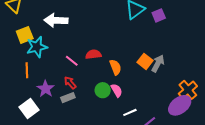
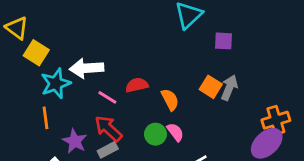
purple square: (159, 15) -> (223, 41), moved, turned 32
white arrow: (56, 20) -> (86, 68), moved
yellow square: (25, 35) -> (36, 53), moved, turned -30
red arrow: (70, 83) -> (108, 129), size x1.5
orange cross: (188, 90) -> (276, 120), turned 30

